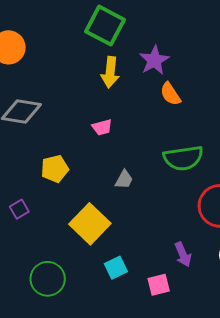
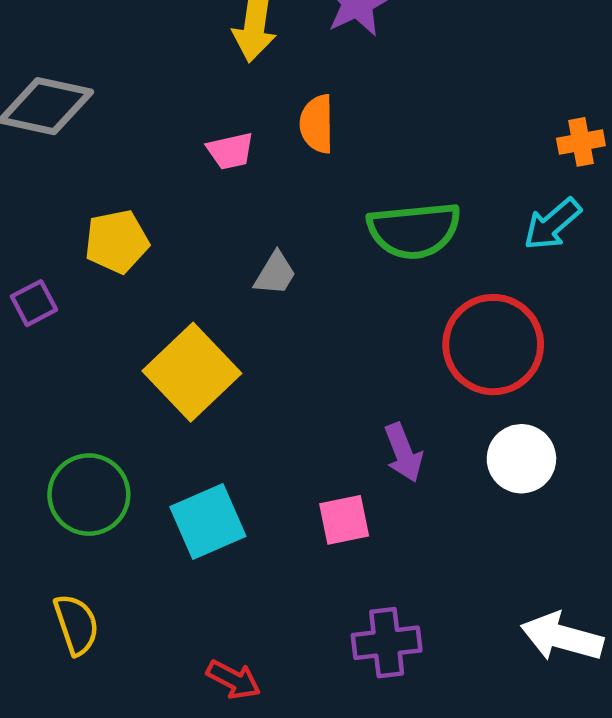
orange semicircle: (170, 94) -> (317, 124), moved, turned 30
purple square: (19, 209) -> (34, 303), moved
cyan square: (116, 268) -> (208, 521), moved, size x1.4

